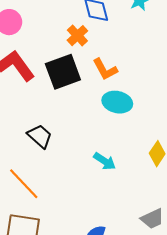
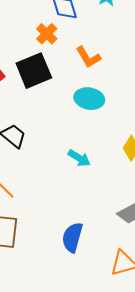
orange L-shape: (105, 69) -> (88, 57), moved

